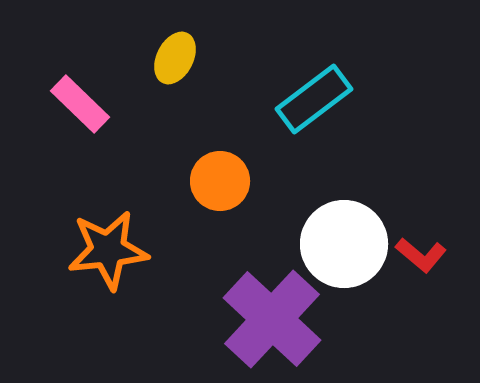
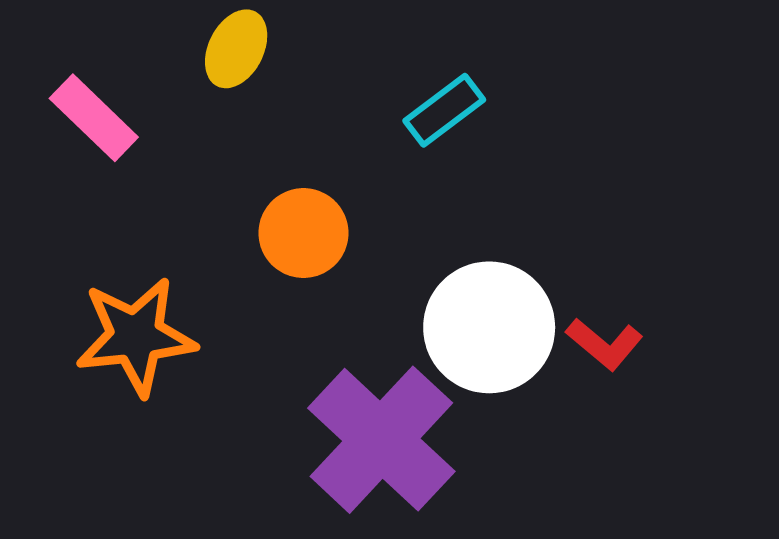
cyan rectangle: (314, 99) -> (444, 110), size x0.7

